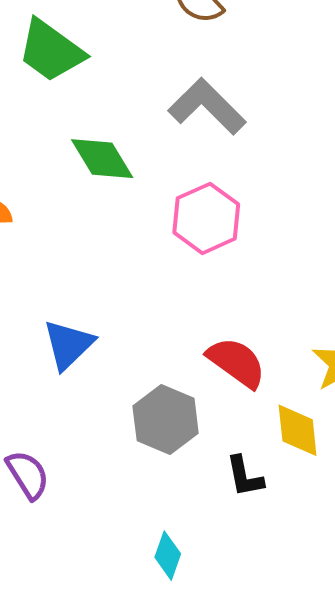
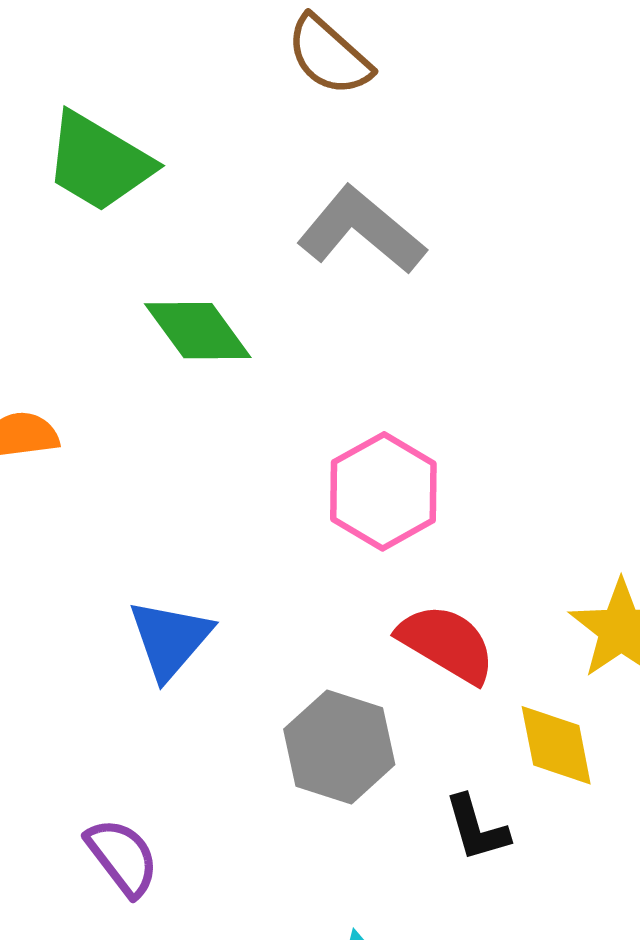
pink hexagon: (206, 218) -> (383, 491), moved

